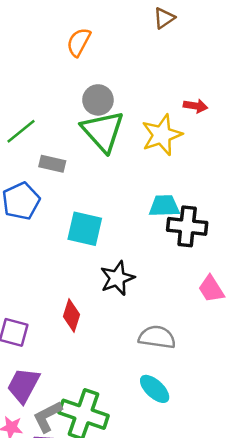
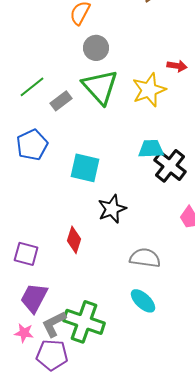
gray circle: (98, 100) -> (96, 48), moved
gray rectangle: (52, 164) -> (61, 101), moved, turned -50
black cross: (187, 226) -> (170, 166), turned 32

